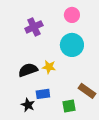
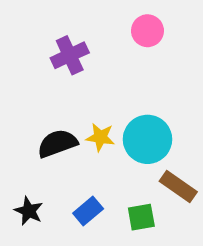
cyan circle: (72, 45) -> (147, 139), moved
blue rectangle: (43, 94) -> (88, 211), moved, turned -32
black star: (28, 105) -> (29, 211), moved

